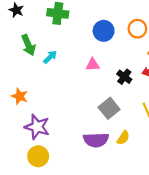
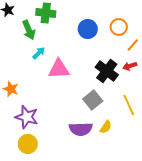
green arrow: (28, 45) -> (29, 30), moved
pink triangle: (93, 65) -> (59, 69), moved, size x1.6
black cross: (124, 77) -> (107, 71), size x1.6

